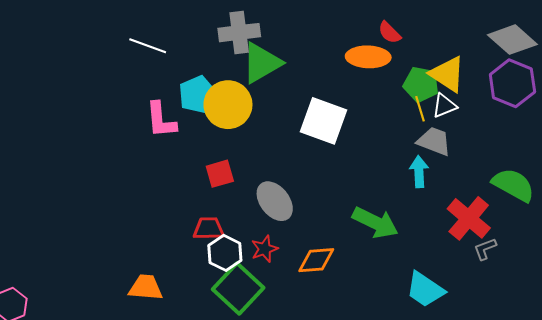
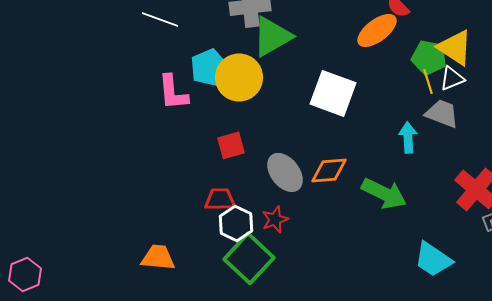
orange ellipse: (368, 57) -> (377, 30), turned -39
cyan arrow: (419, 172) -> (408, 137), moved
orange diamond: (316, 260) -> (329, 170), moved

